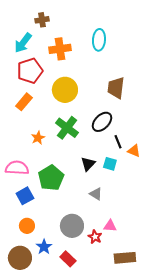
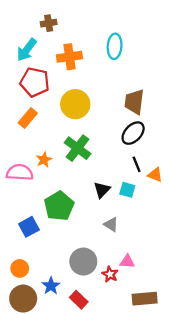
red pentagon: (30, 71) -> (35, 82), turned 30
black ellipse: (102, 122) -> (133, 133), moved
pink semicircle: (17, 168) -> (20, 172), moved
orange circle: (27, 226) -> (20, 268), moved

